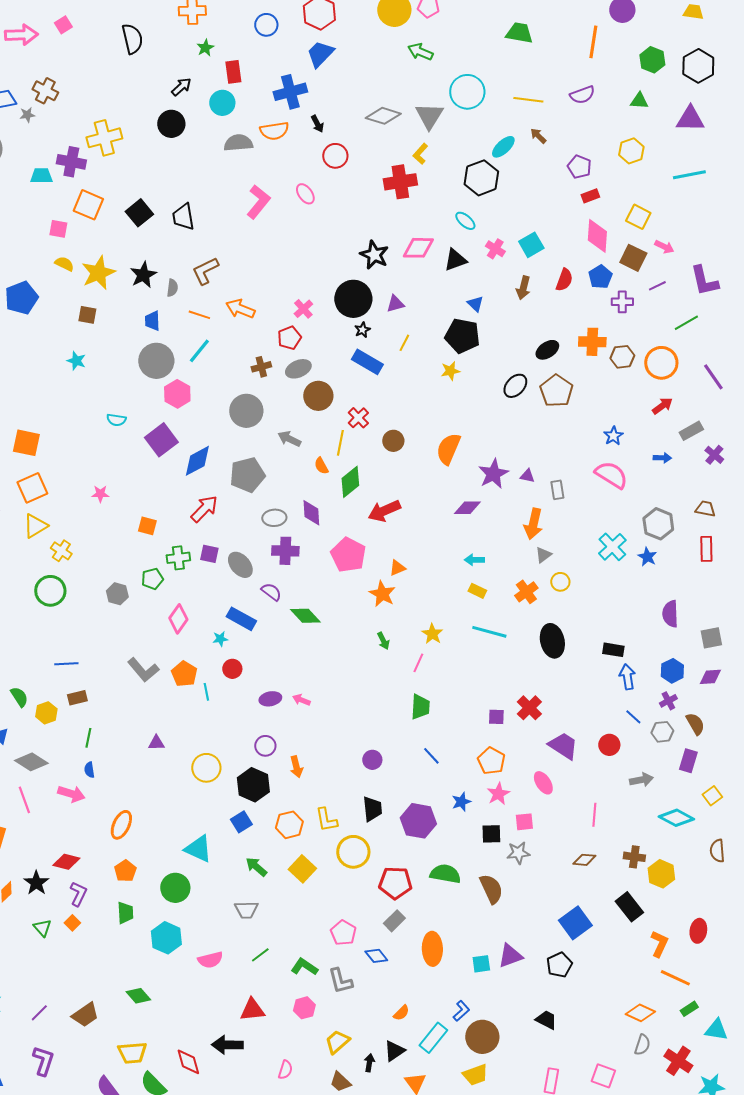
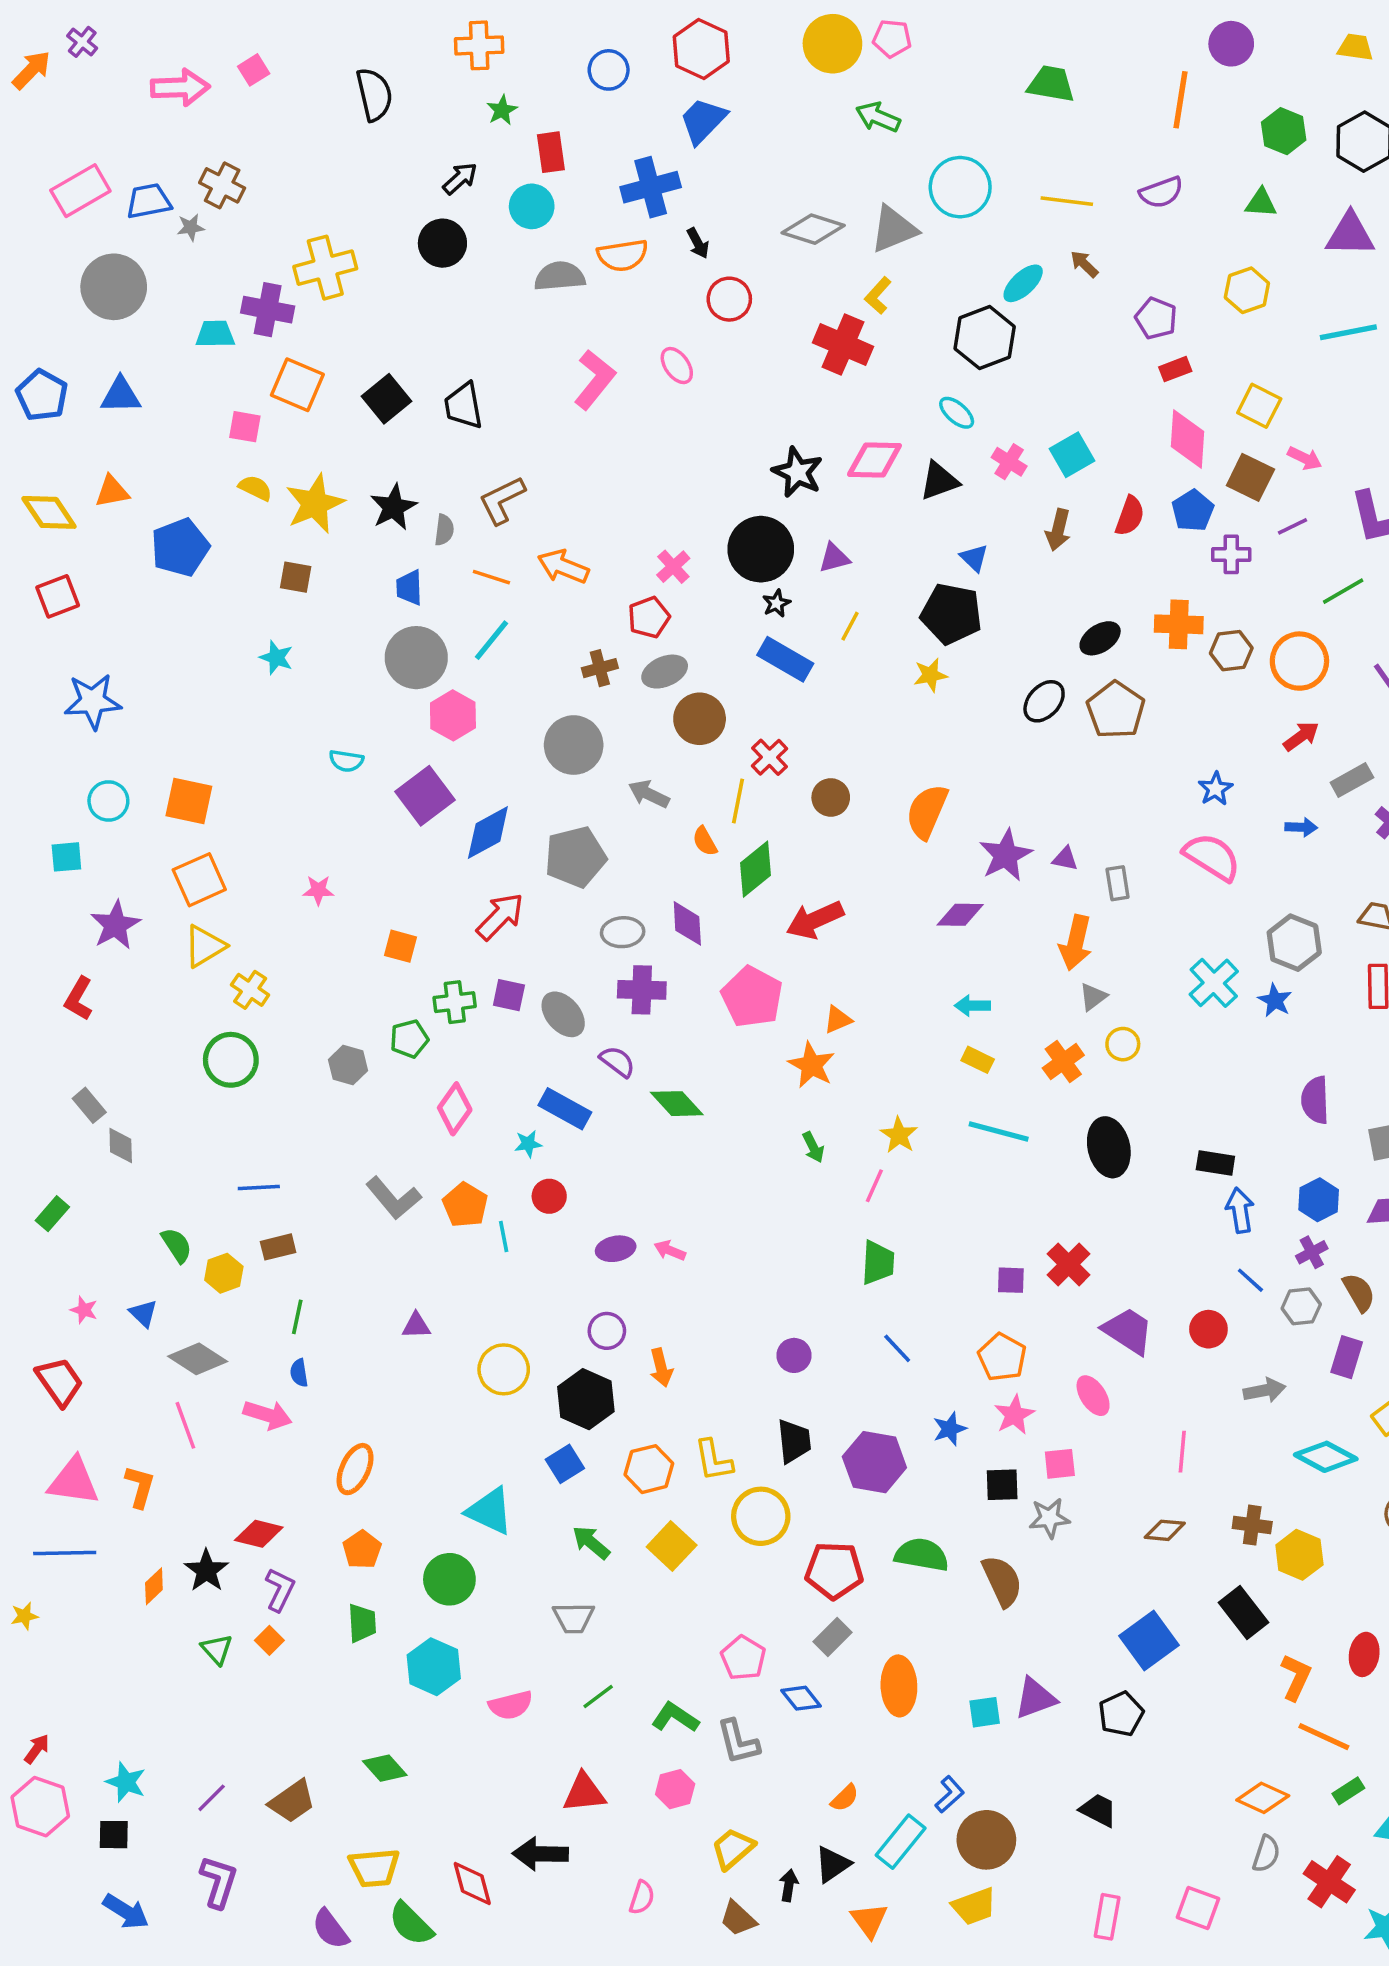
gray triangle: (429, 116) -> (894, 229), turned 36
red cross: (400, 182) -> (843, 345), turned 32

